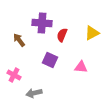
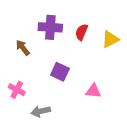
red semicircle: (62, 35) -> (81, 32), moved
pink triangle: (81, 67) -> (93, 91), moved

